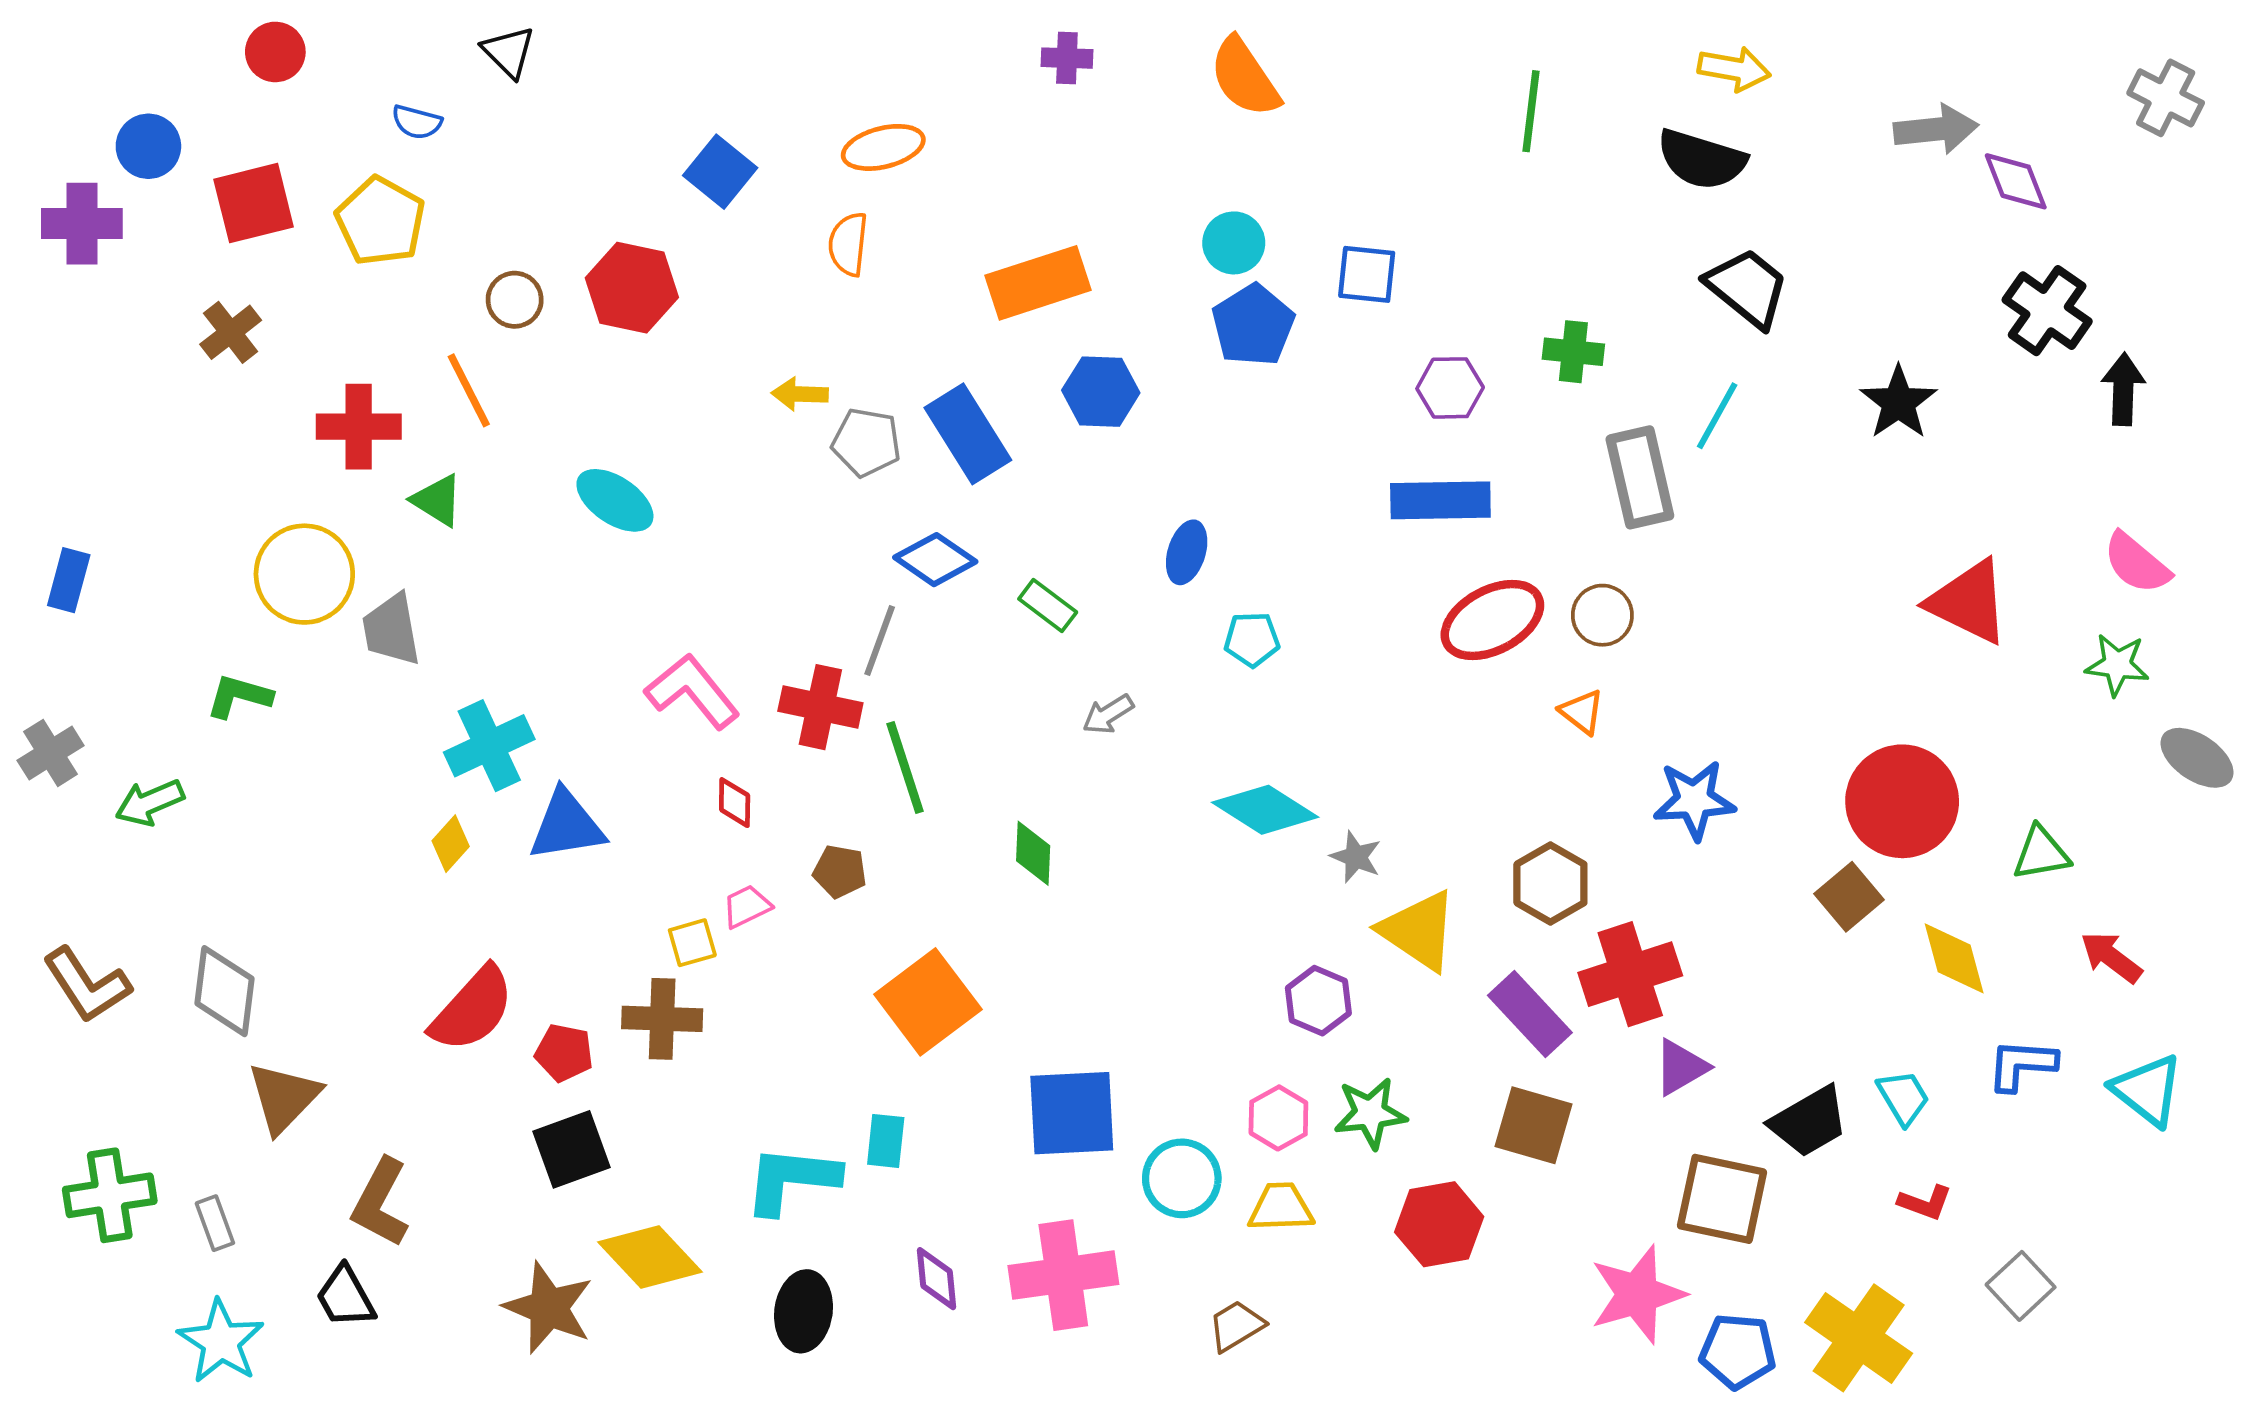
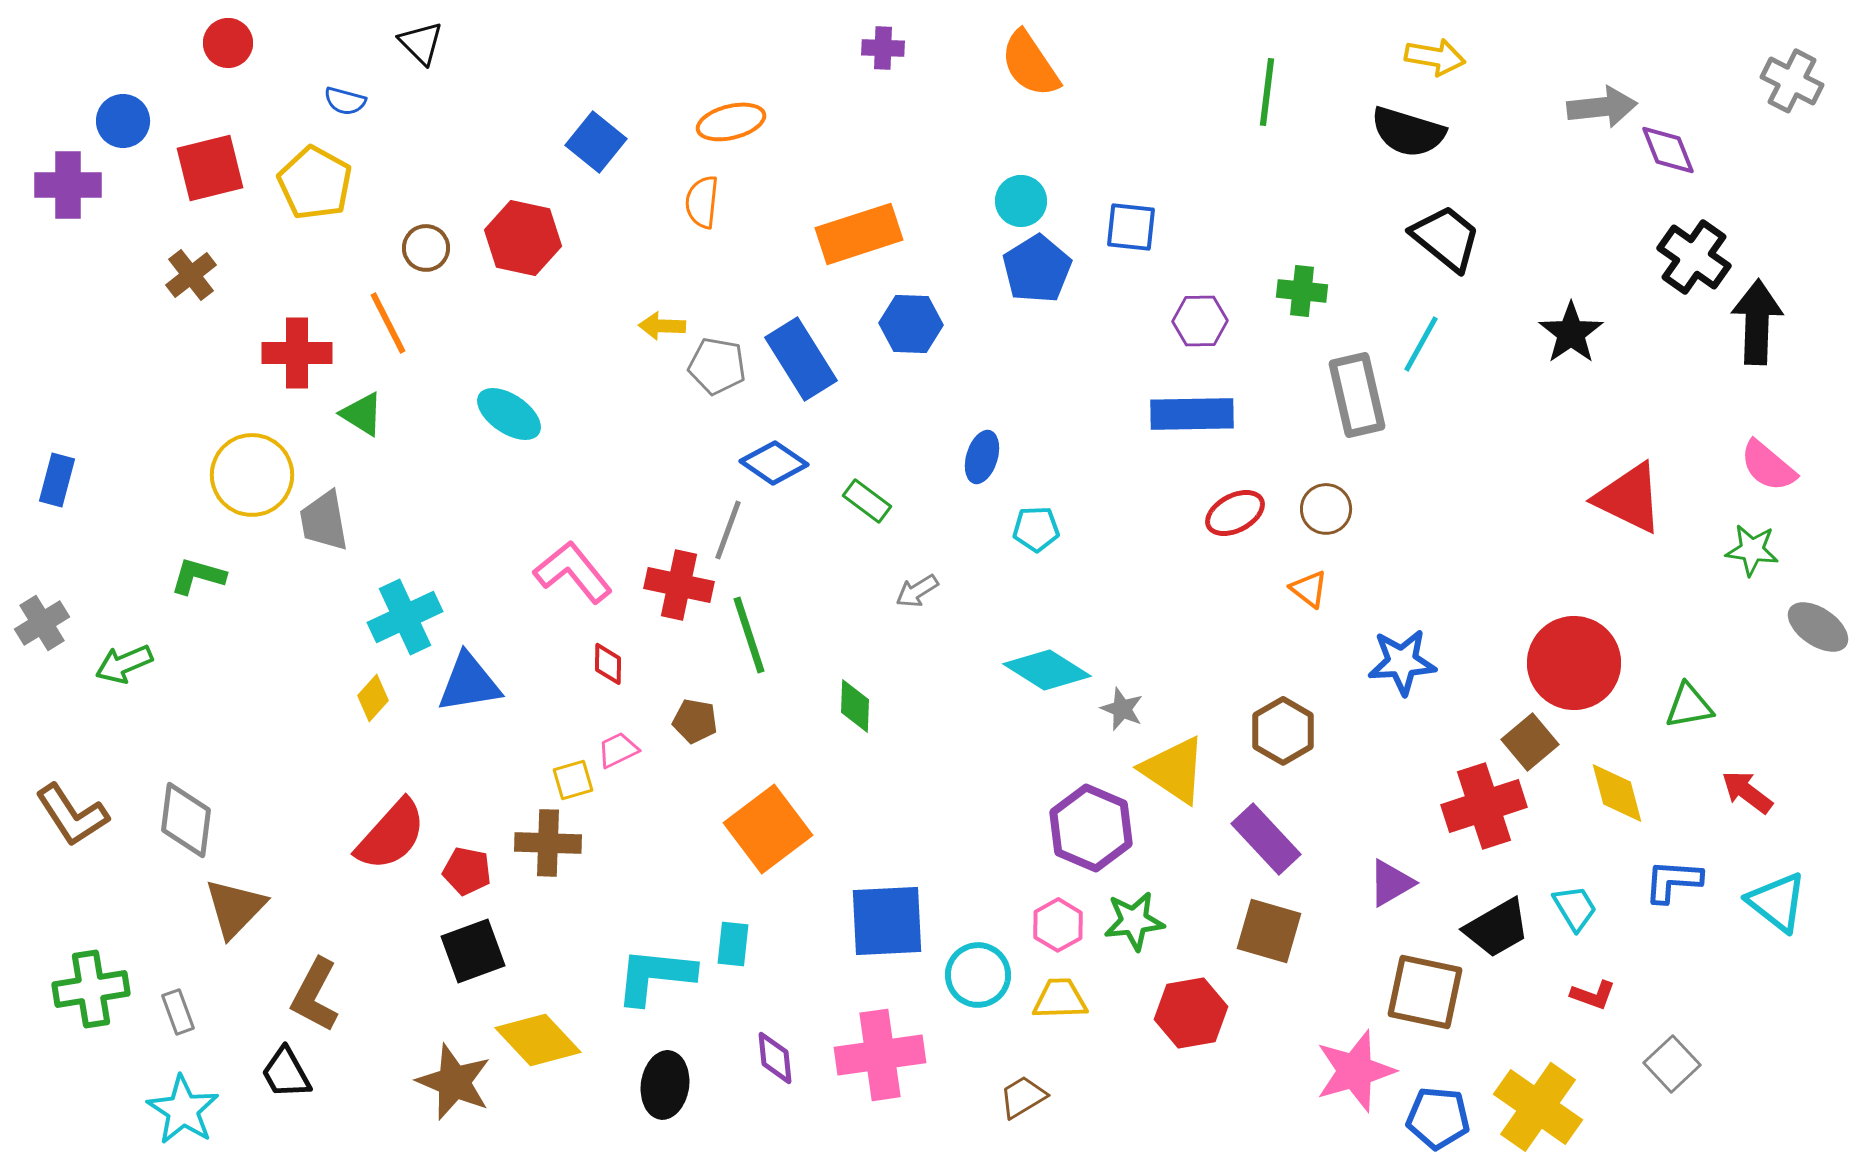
black arrow: (2123, 389) -> (1757, 322), size x1.4
red ellipse: (1492, 620) -> (1235, 513), size x0.7
red cross: (1630, 974) -> (1484, 806), moved
purple hexagon: (1318, 1001) -> (1091, 828), size x1.5

